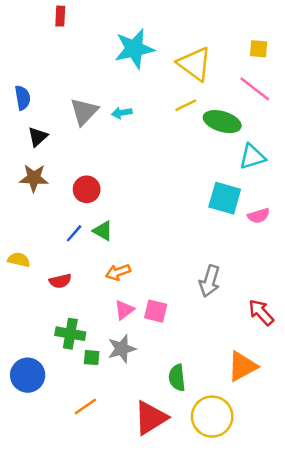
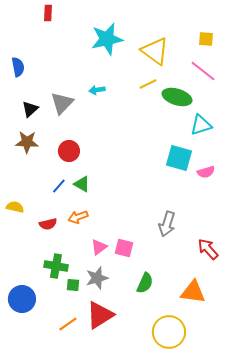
blue semicircle: (23, 98) -> (18, 67), moved
gray triangle: (84, 112) -> (62, 103), moved
orange arrow: (118, 272) -> (78, 217), moved
orange triangle: (242, 366) -> (193, 292), turned 36
green semicircle: (177, 378) -> (145, 283), moved, turned -150
red triangle: (151, 418) -> (100, 315), moved

